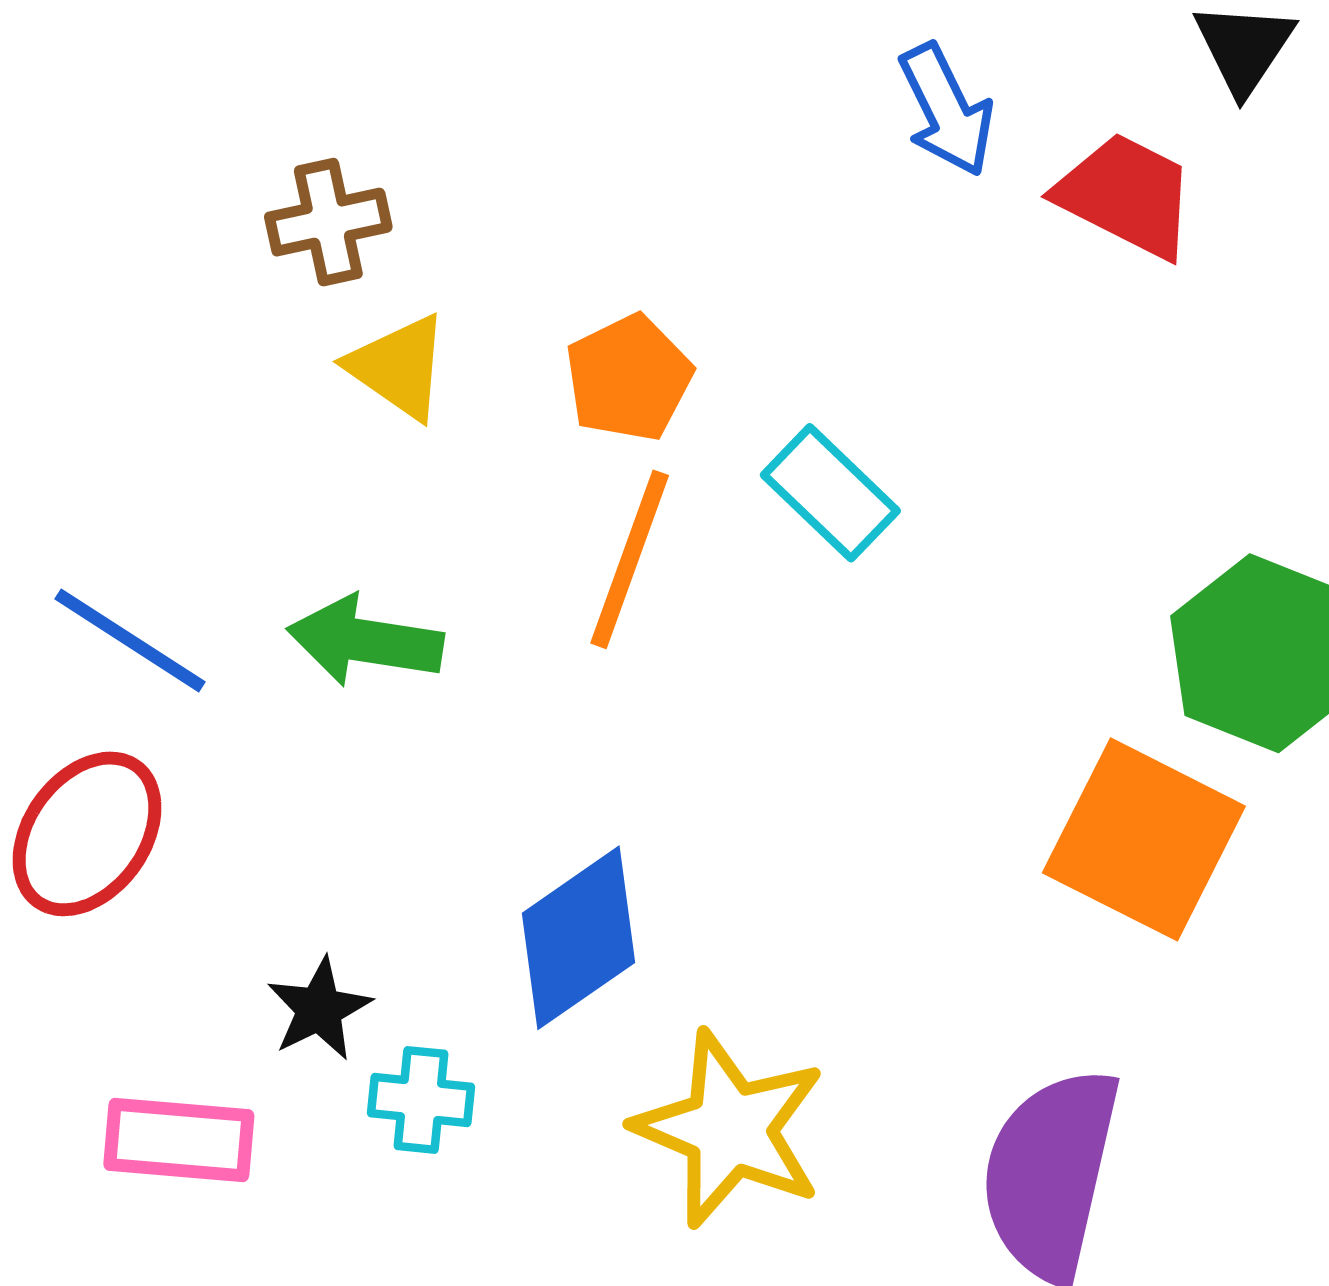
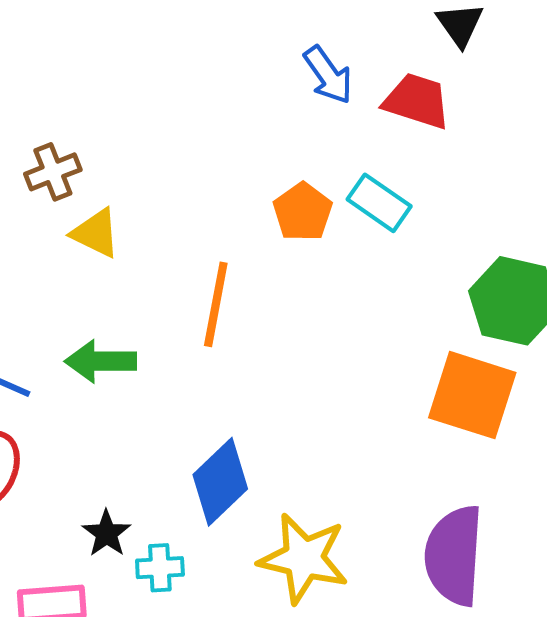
orange pentagon: (629, 378) -> (303, 212), moved
cyan rectangle: (830, 493) -> (379, 203), moved

